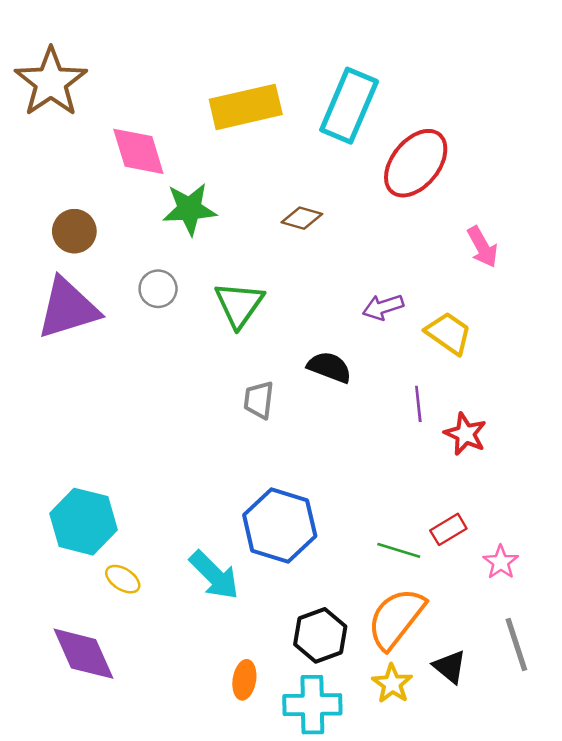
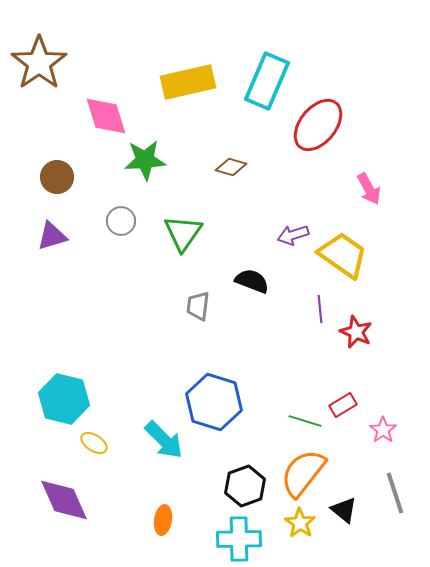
purple triangle: (68, 308) -> (52, 236), size x0.6
yellow trapezoid: (448, 333) -> (343, 255), size x1.4
orange ellipse: (244, 680) -> (163, 520), moved

